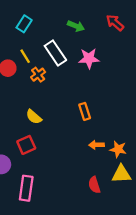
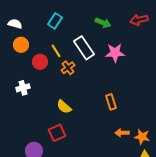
red arrow: (115, 23) -> (139, 20), turned -54

